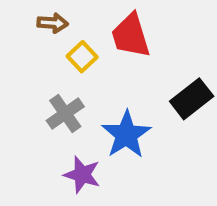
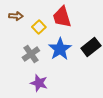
brown arrow: (53, 23) -> (16, 16), moved
blue star: (126, 135) -> (60, 49), moved

